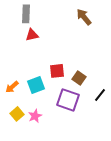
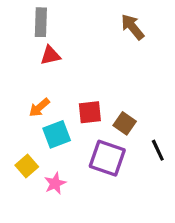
orange arrow: (12, 87) -> (39, 108), moved
black line: (100, 95) -> (158, 150), turned -64
yellow square: (17, 114) -> (27, 166), moved

